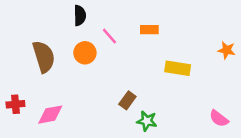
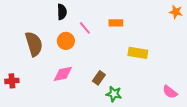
orange star: (227, 50) -> (176, 12), moved
pink diamond: (50, 115) -> (63, 74), moved

